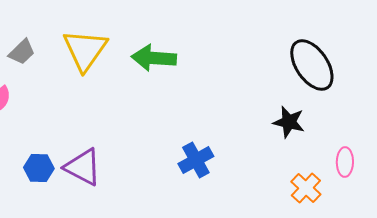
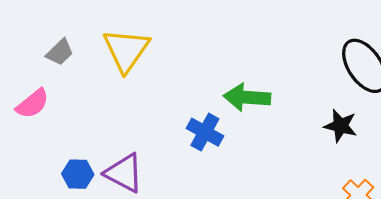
green arrow: (154, 58) -> (247, 97), moved
blue cross: (196, 160) -> (205, 132), moved, turned -32

